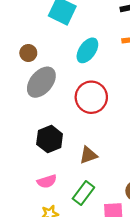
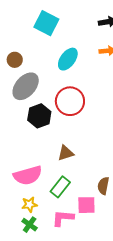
black hexagon: (50, 139) -> (39, 116), moved
pink semicircle: (47, 181) -> (28, 175), size x1.6

